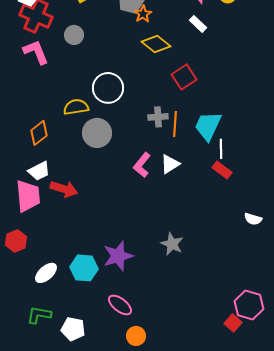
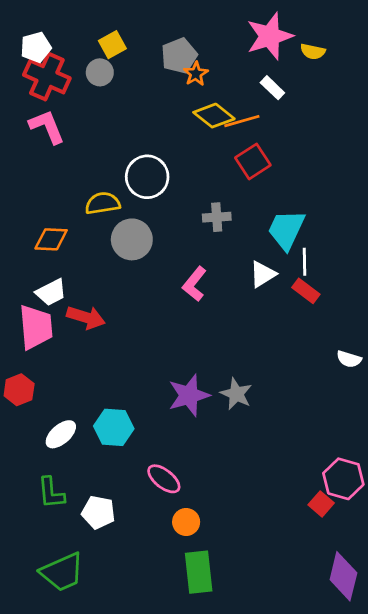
gray circle: (74, 35) -> (100, 72), moved
orange line: (175, 124) -> (242, 121), moved, turned 70
orange diamond: (39, 133) -> (51, 239), turned 40
white triangle: (170, 164) -> (263, 274), moved
purple star: (118, 256) -> (189, 395), moved
green L-shape: (39, 315) -> (51, 493), turned -105

